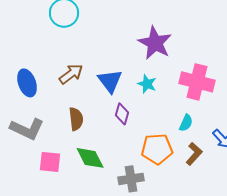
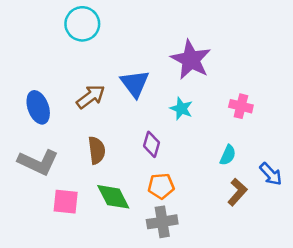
blue triangle: (110, 81) -> (135, 83), moved
pink cross: (197, 82) -> (241, 106), size x0.6
orange pentagon: (157, 149) -> (161, 186), moved, size x0.7

